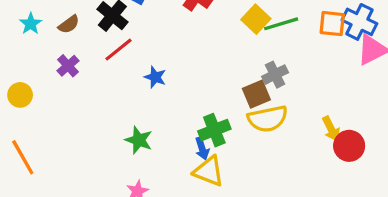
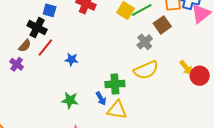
brown semicircle: (69, 24) -> (25, 46), moved
brown square: (256, 94) -> (162, 25), moved
green cross: (214, 130) -> (115, 84), turned 30
blue arrow: (202, 149) -> (101, 98), moved

